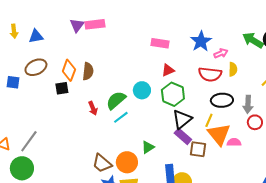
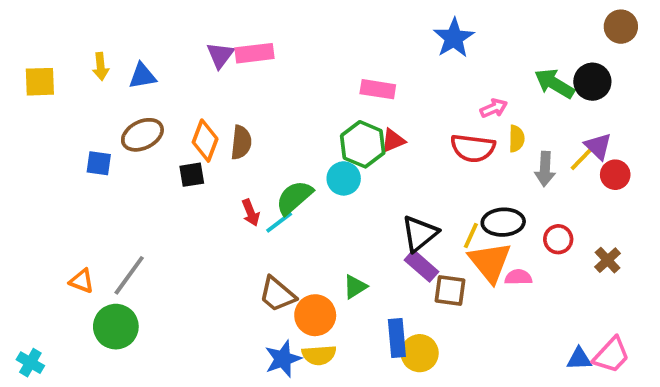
blue star: (201, 41) -> (454, 38), moved
green hexagon: (173, 94) -> (363, 144), moved
black ellipse: (222, 100) -> (503, 222), moved
gray arrow: (248, 104) -> (545, 169), moved
cyan line: (121, 117) -> (279, 222), moved
brown trapezoid: (102, 163) -> (277, 294), moved

